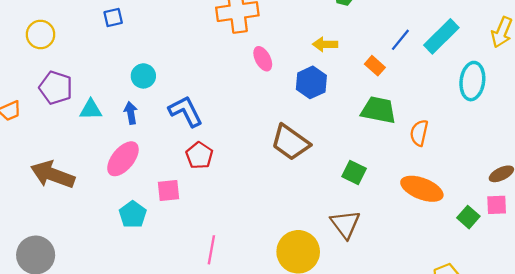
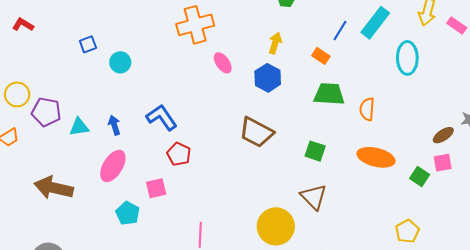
yellow circle: (40, 34) -> (17, 94), moved
yellow arrow: (325, 44) -> (275, 43), turned 115
cyan circle: (143, 76) -> (120, 62), moved

